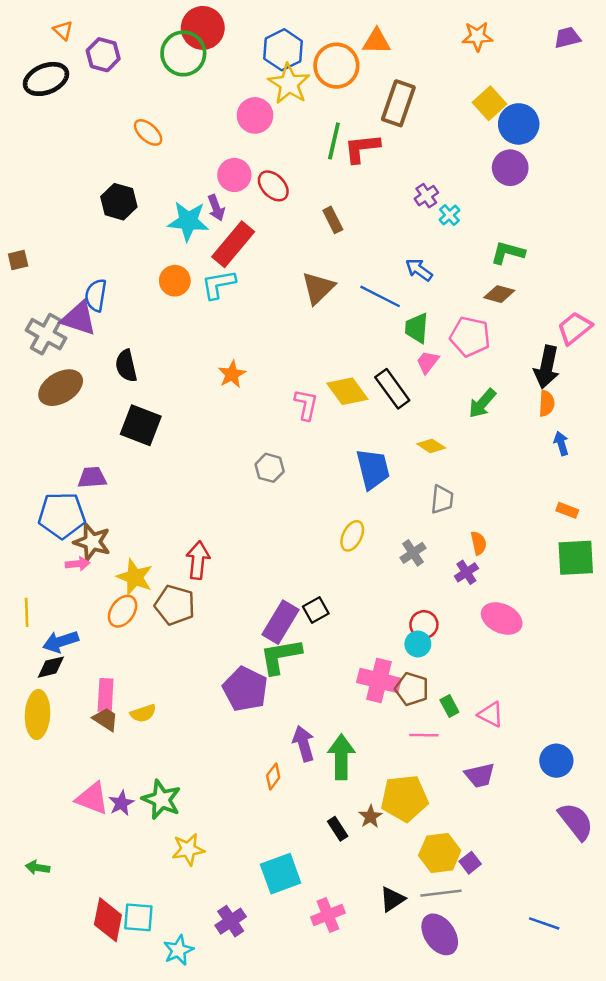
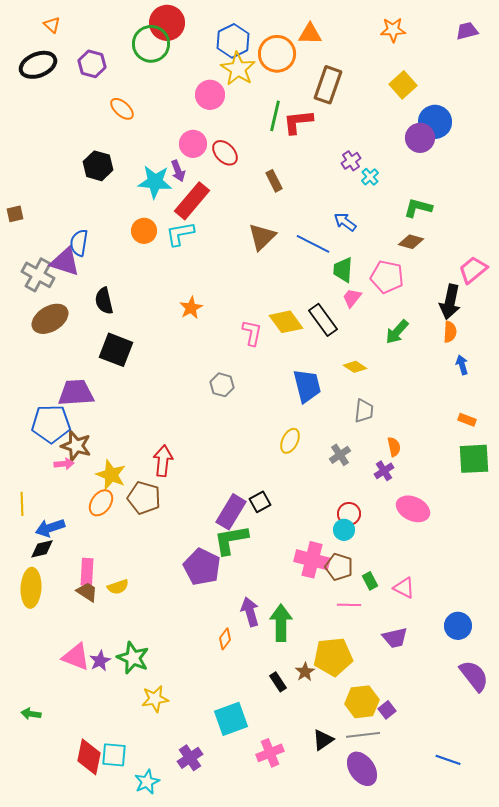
purple hexagon: (103, 55) -> (92, 64), moved
blue circle: (519, 124) -> (435, 122), moved
purple trapezoid: (92, 478) -> (76, 393), size x1.5

